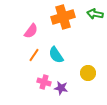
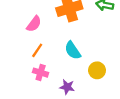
cyan semicircle: (56, 55) -> (73, 50), moved
pink cross: (44, 82) -> (41, 73), moved

